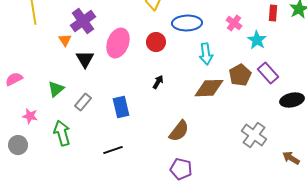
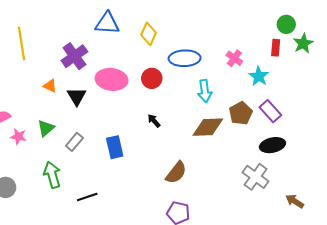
orange triangle: (65, 40) -> (50, 86), moved, turned -32
pink ellipse: (118, 43) -> (112, 79), turned 76
black arrow: (158, 82) -> (154, 121), turned -72
black ellipse: (292, 100) -> (272, 145), moved
pink star: (30, 116) -> (18, 137), moved
black line: (113, 150) -> (87, 197), moved

